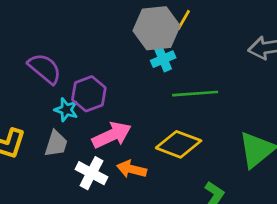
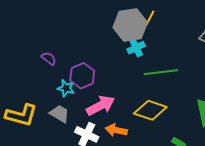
purple semicircle: (45, 69) -> (49, 58), size x0.6
gray trapezoid: (56, 144) -> (60, 114), turned -75

